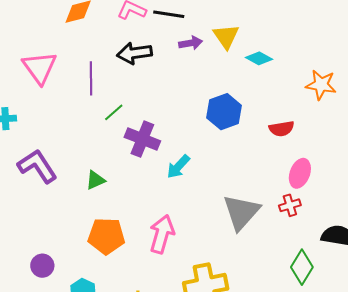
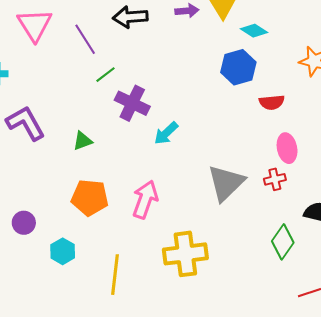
purple line: (91, 78) -> (85, 39), turned -36
blue hexagon: (224, 112) -> (238, 67), moved
pink ellipse: (300, 173) -> (287, 148), turned -36

